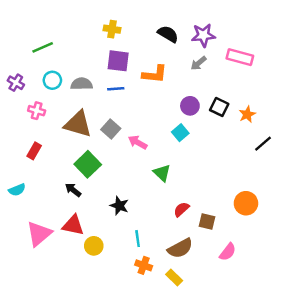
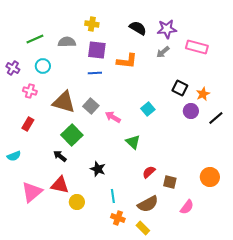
gray semicircle: (82, 84) -> (67, 42), moved
purple circle: (190, 106) -> (191, 111), moved
orange circle: (246, 203) -> (210, 177), moved

